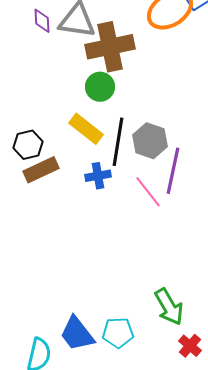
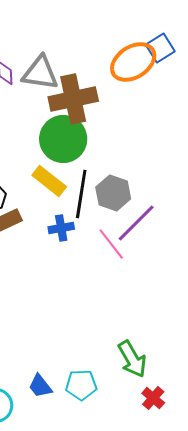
green circle: (100, 87) -> (63, 139), size x1.6
purple line: (173, 171) -> (136, 223), turned 33
blue trapezoid: (77, 334) -> (40, 386), size x0.7

